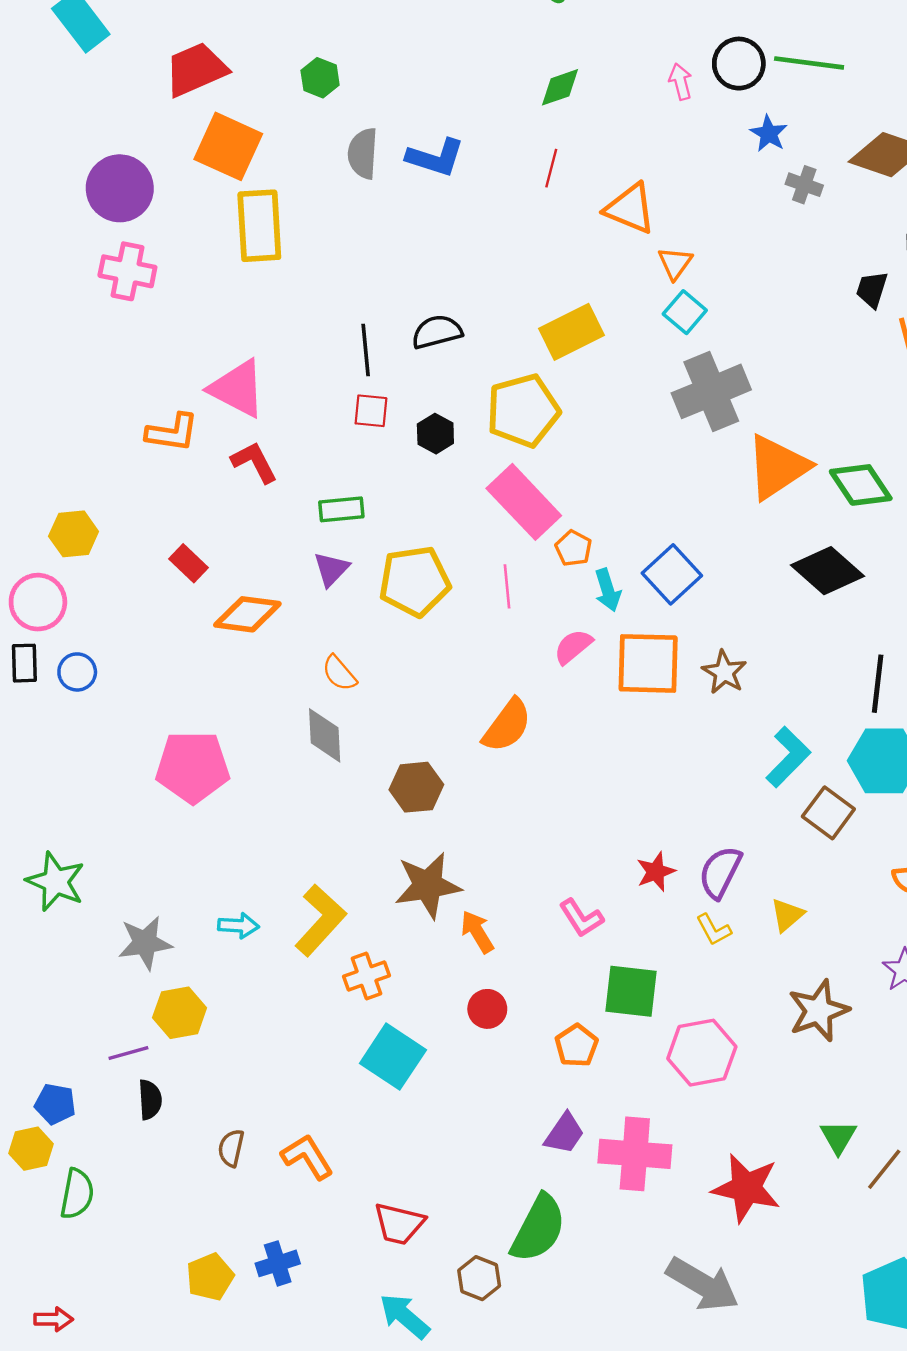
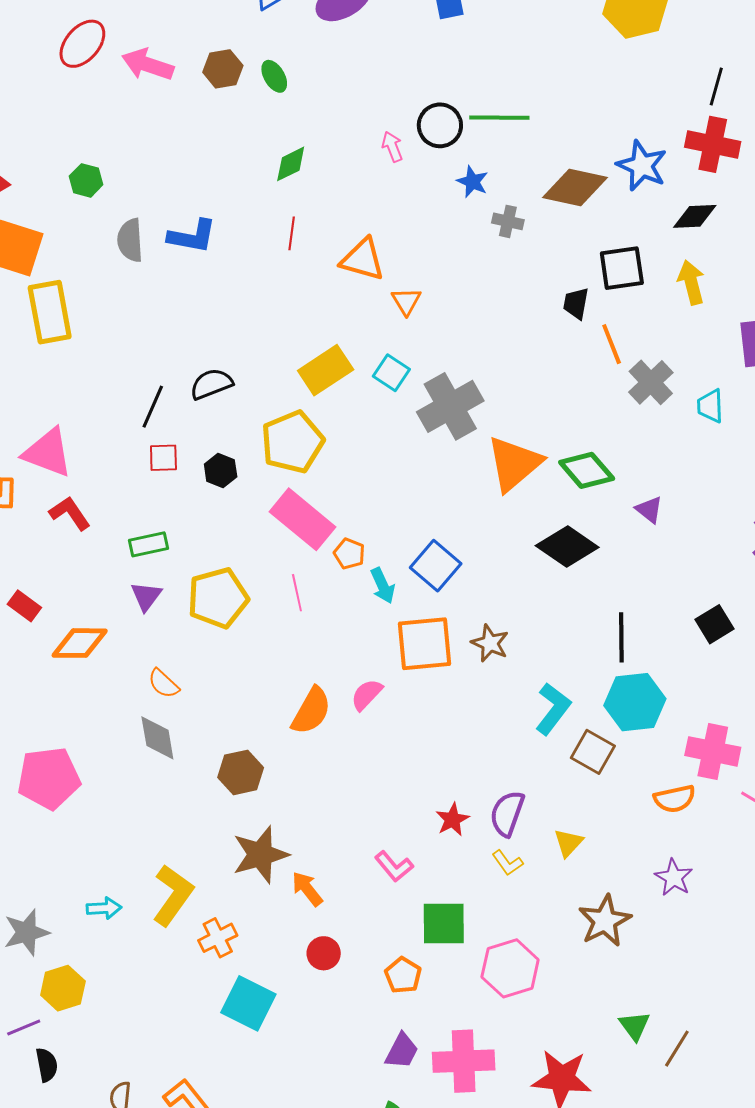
cyan square: (685, 312) -> (391, 373), moved
black line: (366, 350) -> (153, 407), turned 36
pink semicircle: (573, 647) -> (367, 695), moved

